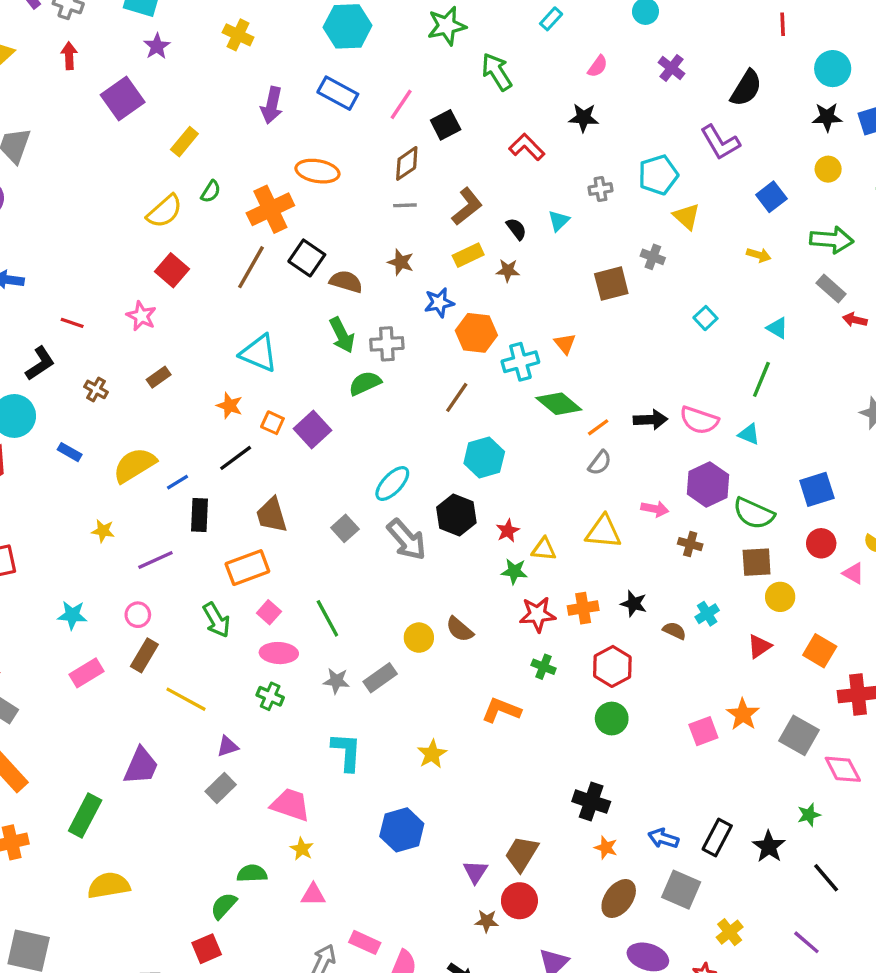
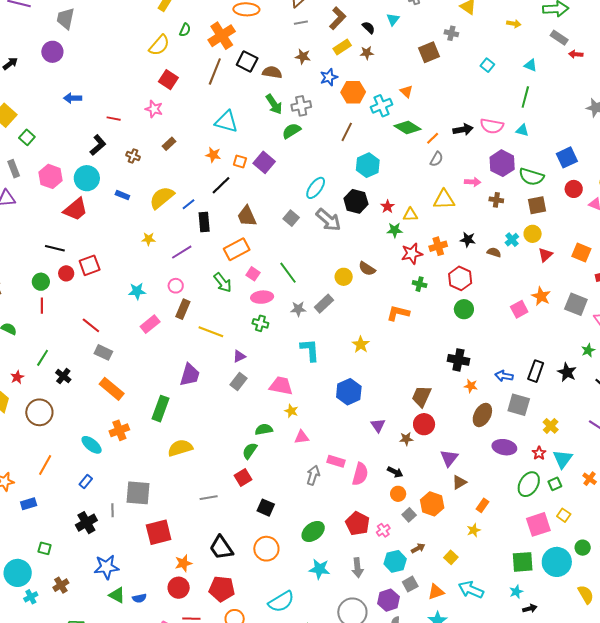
yellow circle: (780, 597) -> (533, 234), moved
purple triangle: (475, 872) -> (378, 425), moved

